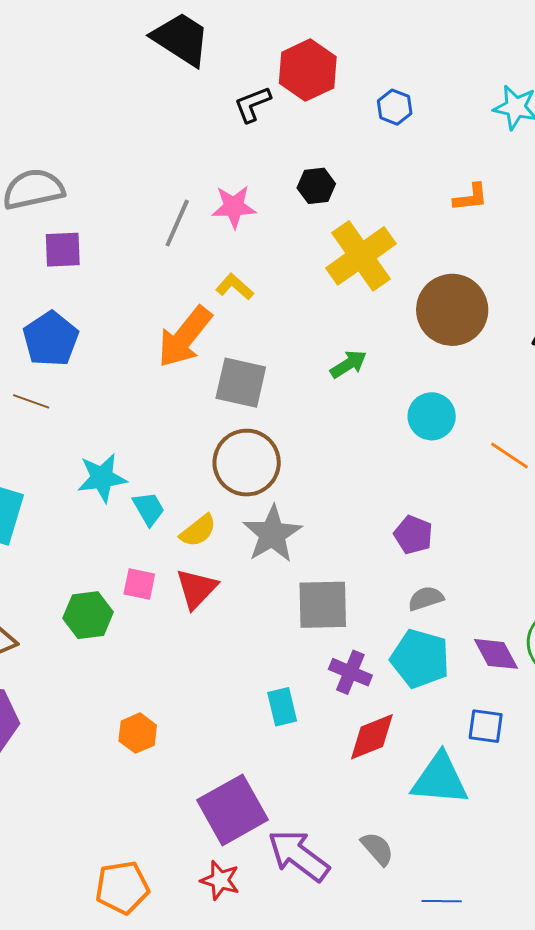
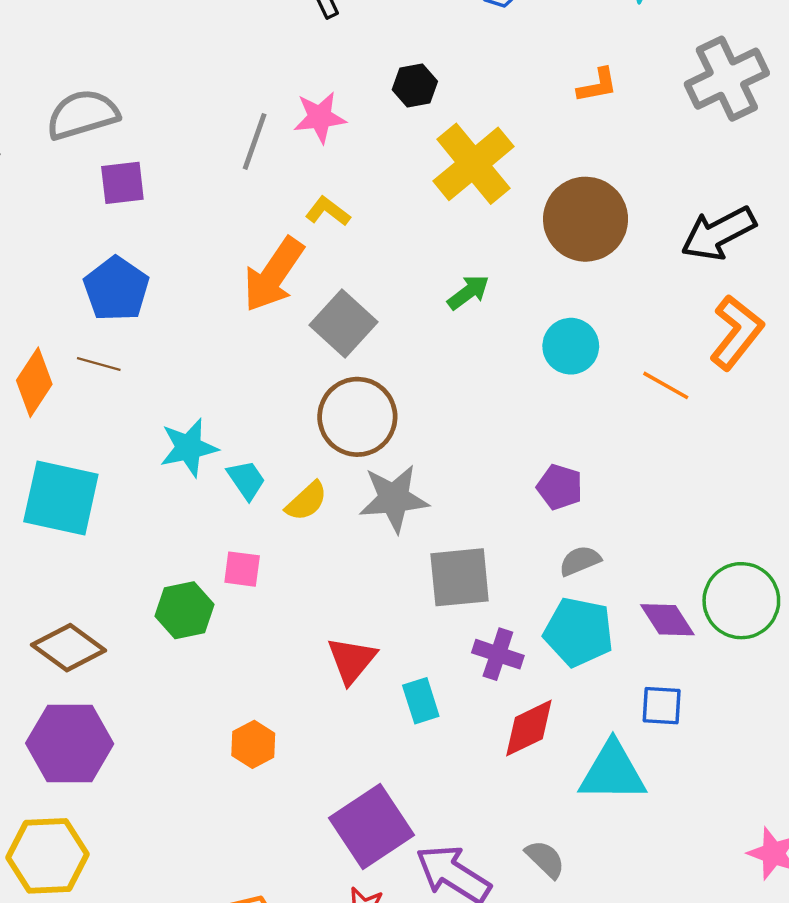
gray square: (241, 383) -> (343, 323), turned 34
gray star: (272, 534) -> (394, 499), turned 30
red triangle: (196, 589) -> (352, 660), moved

